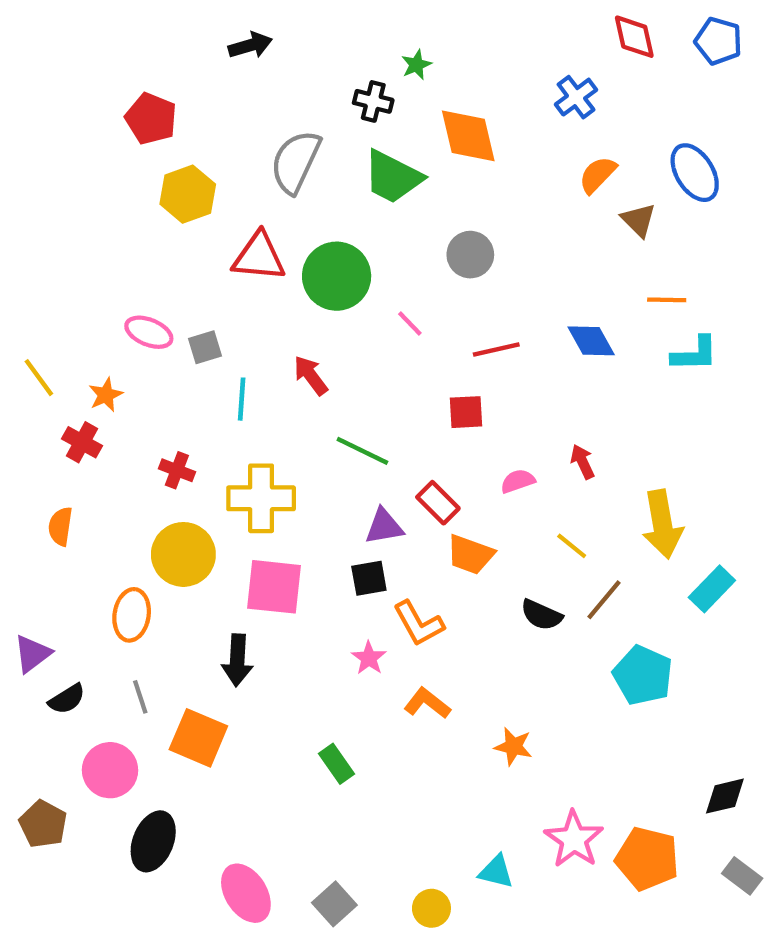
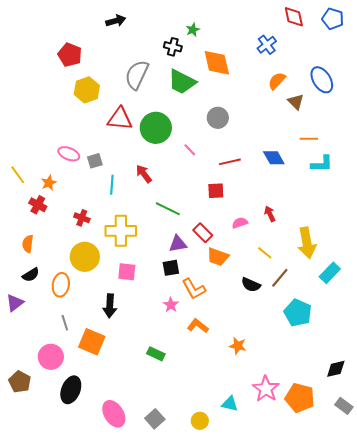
pink square: (274, 587) -> (127, 272), size x0.7
black semicircle: (67, 699) -> (31, 275), moved
green rectangle: (337, 764) -> (156, 354), turned -30

